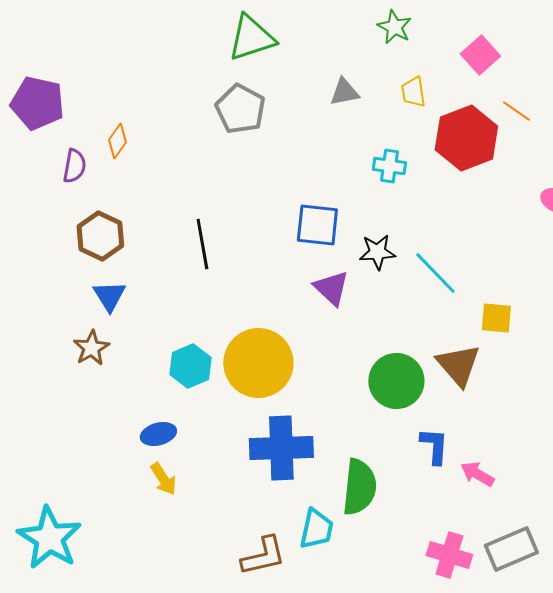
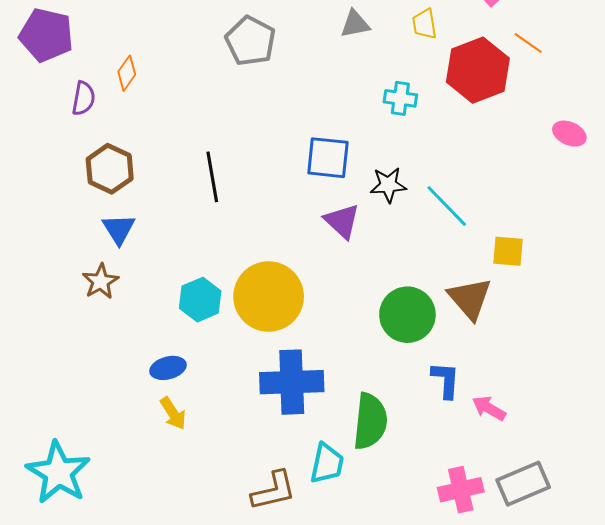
pink cross: (449, 555) -> (461, 490), turned -30

